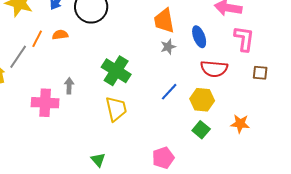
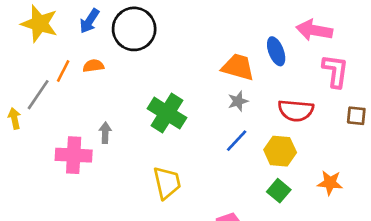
orange trapezoid: (164, 21) -> (238, 67), moved, turned 116
blue ellipse: (199, 37) -> (276, 51), moved
gray star: (168, 47) -> (238, 101), moved
yellow trapezoid: (116, 109) -> (167, 183), moved

